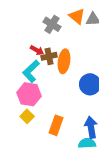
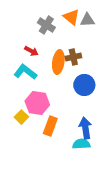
brown cross: (49, 56) -> (73, 57), moved
cyan L-shape: (31, 71) -> (25, 72), turned 80
pink hexagon: (29, 94) -> (37, 103), moved

